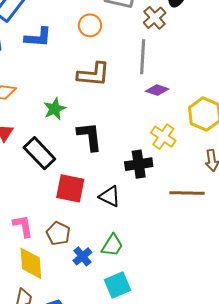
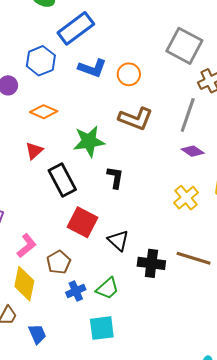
orange circle: (90, 25) -> (129, 74), moved
green star: (55, 109) -> (89, 141), size x1.4
black L-shape: (90, 136) -> (115, 177), size x0.7
black cross: (139, 164) -> (151, 263), moved
pink L-shape: (23, 226) -> (27, 246), turned 45

